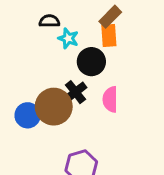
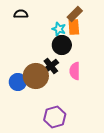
black semicircle: (49, 21) -> (21, 14), moved
cyan star: (68, 38) -> (59, 29), moved

